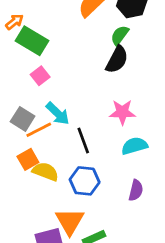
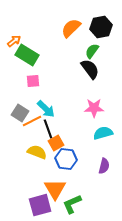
black semicircle: (117, 60) -> (90, 69), turned -65
pink square: (40, 76) -> (33, 81), turned 32
black line: (83, 140) -> (48, 129), moved
orange square: (28, 159) -> (56, 143), moved

